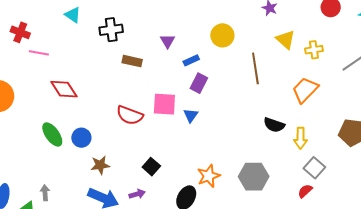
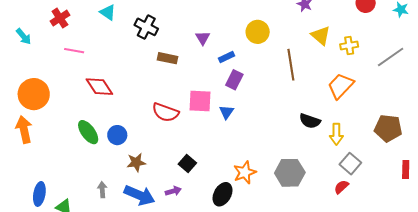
black cross: (111, 30) -> (146, 27), turned 35
red cross: (20, 32) -> (60, 18), moved, turned 36
gray arrow: (45, 193) -> (102, 190), moved

